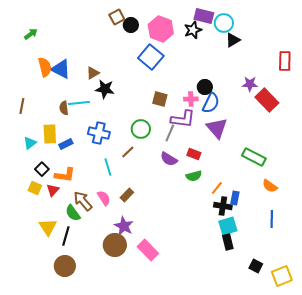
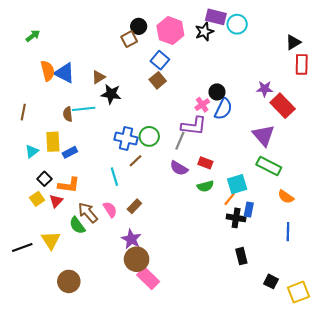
brown square: (117, 17) -> (129, 39), moved
black triangle: (233, 40) -> (293, 42), moved
blue square: (151, 57) -> (160, 60), size x0.7
brown square: (160, 99) -> (158, 80), moved, turned 35
pink cross: (191, 99) -> (202, 105), turned -32
purple triangle: (217, 128) -> (264, 135), moved
blue cross: (99, 133) -> (126, 139), moved
yellow square: (35, 188) -> (37, 199), turned 32
cyan square: (228, 226) -> (237, 184), moved
black line: (66, 236) -> (22, 248), moved, turned 54
brown circle: (115, 245) -> (137, 259), moved
pink rectangle: (148, 250) -> (148, 278), moved

